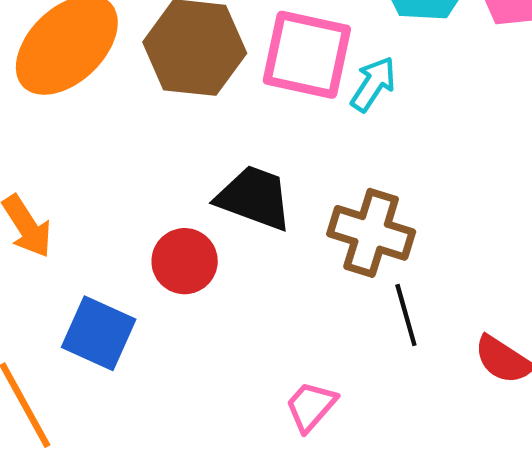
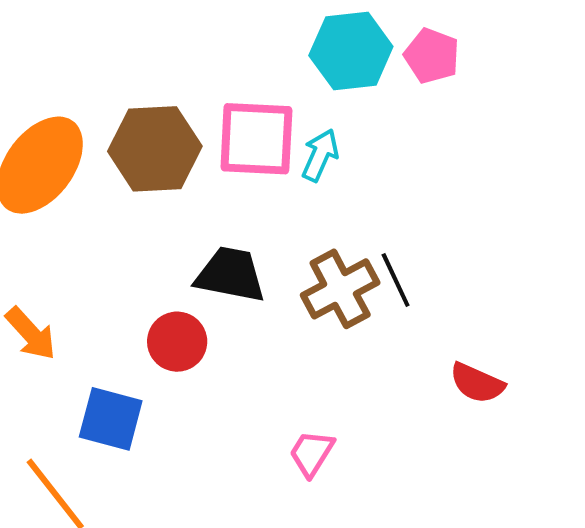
brown cross: (371, 233) -> (340, 289), turned -36
black line: (406, 315) -> (396, 280), moved

